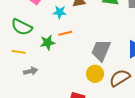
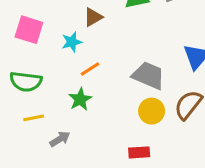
green star: (48, 43) -> (80, 99), moved
gray trapezoid: (101, 50) -> (148, 75), turned 110

